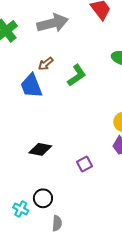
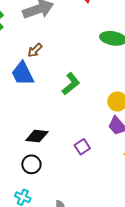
green L-shape: (77, 75) -> (71, 84), moved
black circle: (43, 198) -> (31, 164), moved

